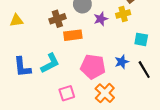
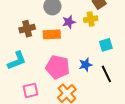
brown cross: (57, 19) -> (27, 29), moved
orange rectangle: (73, 35) -> (52, 34), moved
cyan square: (141, 39) -> (106, 45), turned -32

